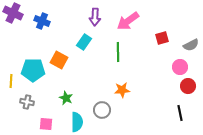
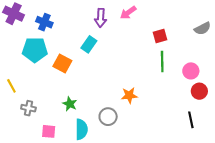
pink arrow: (128, 21) -> (128, 13), moved, size x0.7
red square: (162, 38) -> (160, 36), moved
gray semicircle: (191, 45) -> (203, 29), moved
green line: (118, 52) -> (162, 61), moved
cyan pentagon: (33, 70) -> (35, 50), moved
yellow line: (11, 81) -> (11, 86), turned -32

